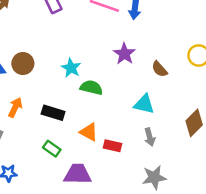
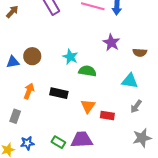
brown semicircle: (159, 69) -> (140, 53), turned -40
orange triangle: (89, 132) -> (88, 106), turned 42
gray arrow: (150, 137) -> (136, 106), turned 56
green rectangle: (52, 149) -> (58, 142), moved

